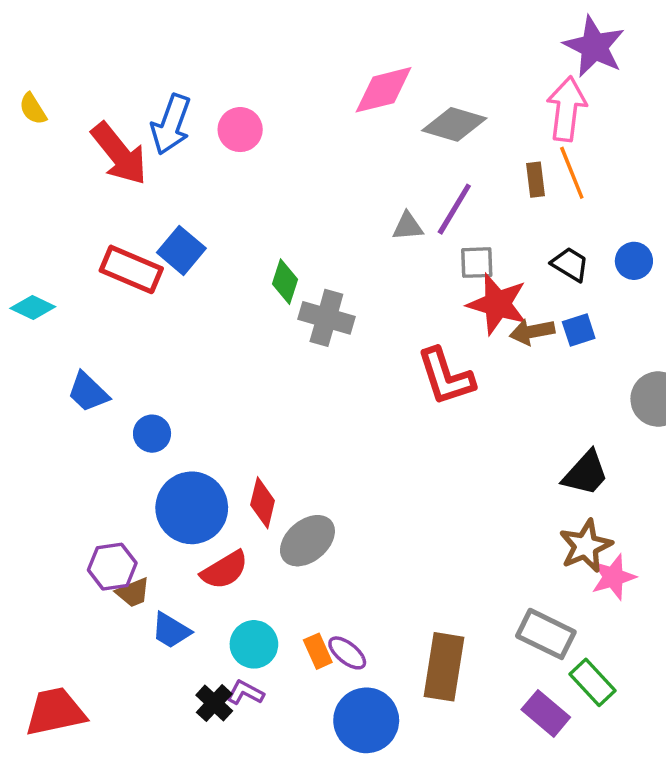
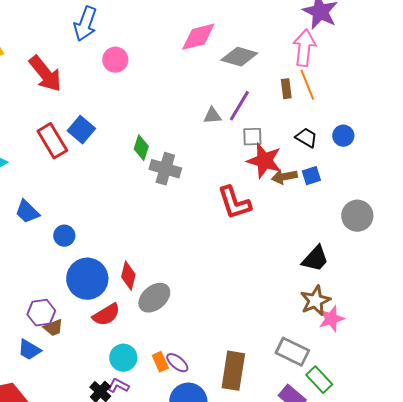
blue arrow: (171, 124) -> (85, 24), moved
red rectangle: (131, 269) -> (52, 141), turned 36
blue trapezoid: (171, 631) -> (29, 350), moved

